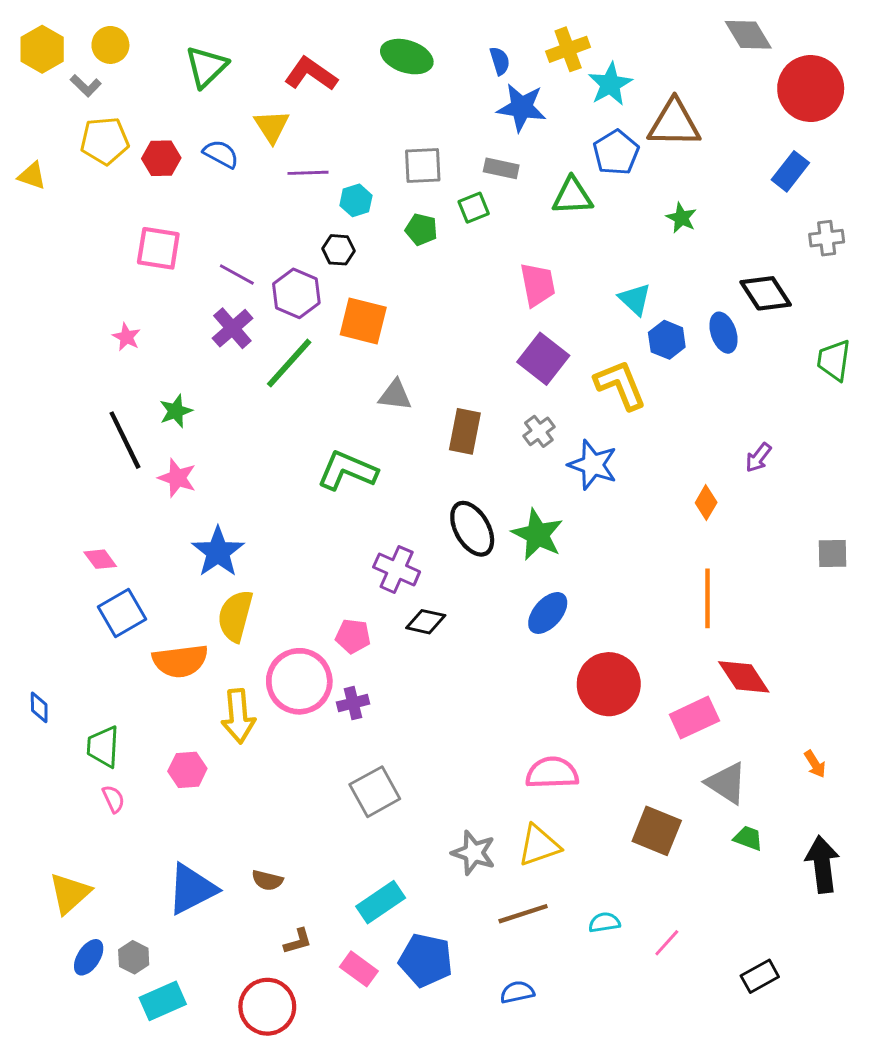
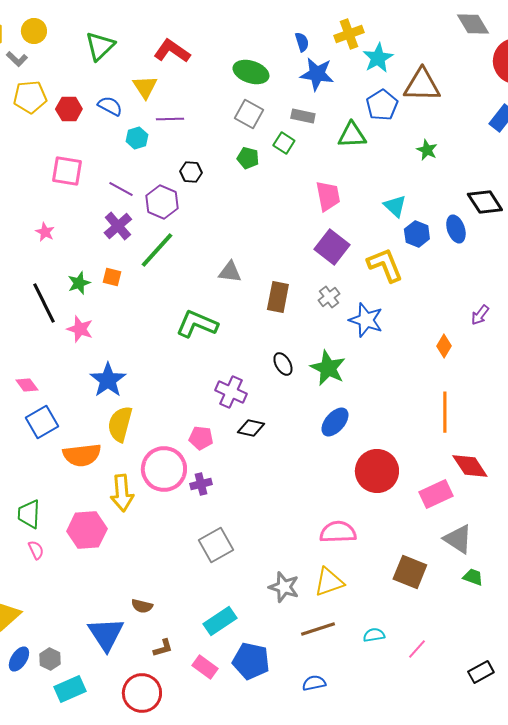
green ellipse: (407, 57) -> (251, 72), moved
gray square: (423, 166) -> (249, 114), turned 32
cyan hexagon: (356, 200) -> (137, 138), moved
green square: (474, 208) -> (284, 143), turned -35
orange square: (363, 321) -> (112, 277), moved, size x0.6
black ellipse: (472, 529) -> (283, 364), size x0.6
pink hexagon: (187, 770) -> (87, 530), size x1.5
blue triangle: (192, 889) -> (106, 634), moved, turned -36

